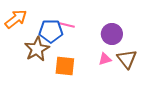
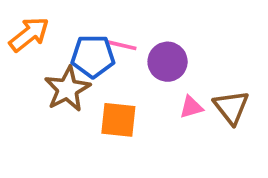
purple circle: (112, 34) -> (168, 62), moved

